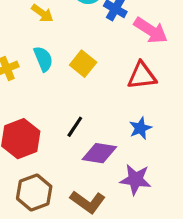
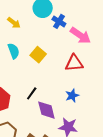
purple diamond: (99, 153) -> (46, 110), turned 65

